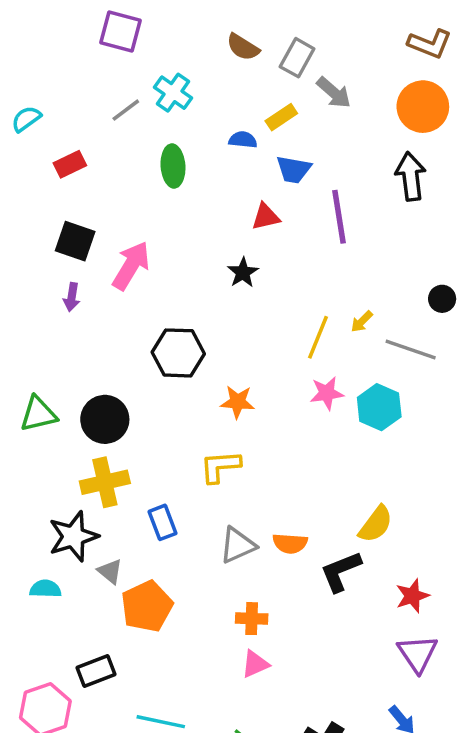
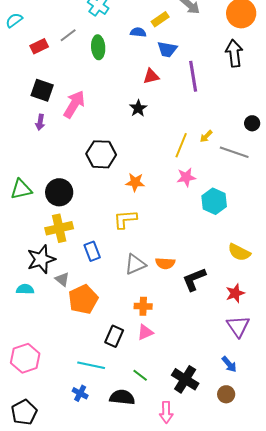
gray line: (126, 110) -> (68, 35), moved
cyan hexagon: (379, 407) -> (214, 201), moved
yellow semicircle: (376, 524) -> (239, 252), moved, turned 80
black rectangle: (96, 671) -> (114, 336), moved, turned -45

